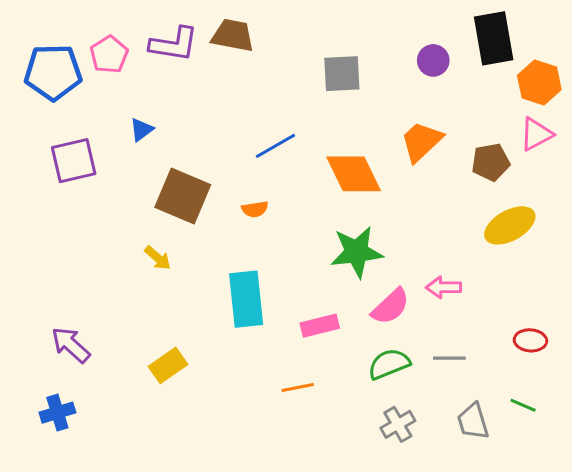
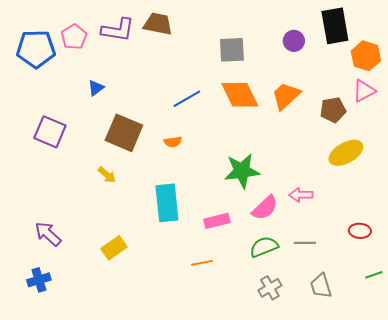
purple square: (74, 161) -> (50, 132), moved, turned 36
orange diamond: (354, 174) -> (240, 95), moved
green line: (523, 405) -> (374, 275), moved, turned -42

